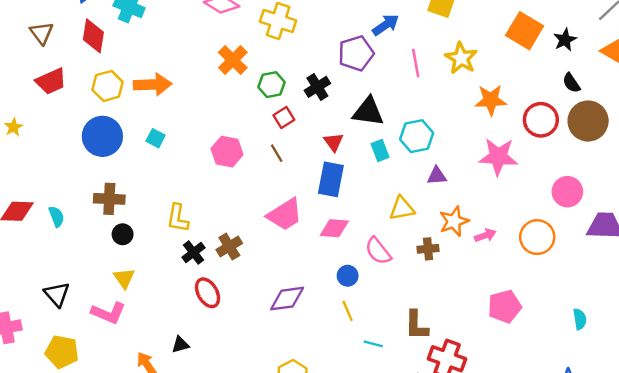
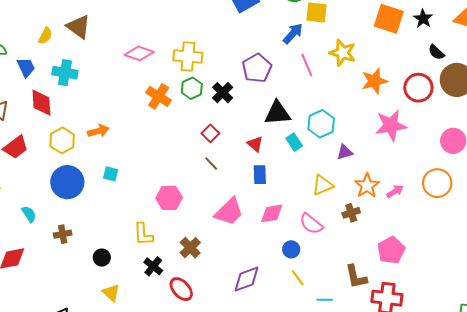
blue arrow: (386, 25) -> (293, 34), moved
orange arrow: (153, 85) -> (98, 131), size x0.7
green hexagon: (272, 85) -> (192, 88), moved
black cross: (317, 87) -> (223, 93), moved
pink hexagon: (227, 152) -> (169, 198), moved
blue rectangle: (331, 179) -> (260, 175), size x0.7
brown cross: (109, 199) -> (63, 234), moved, size x0.7
cyan semicircle: (56, 217) -> (29, 214), moved
black cross: (194, 253) -> (153, 266), moved
pink pentagon: (505, 306) -> (391, 250), moved

